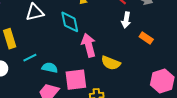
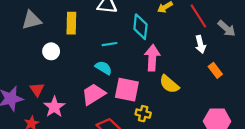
white arrow: (126, 20) -> (200, 44), turned -42
cyan line: (30, 58) -> (110, 44), moved

